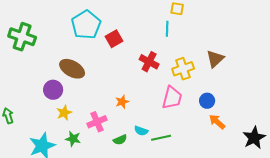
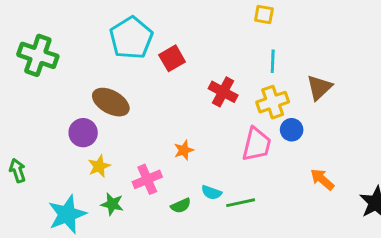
cyan line: (167, 29) -> (273, 61), moved
blue circle: (207, 101) -> (292, 130), moved

